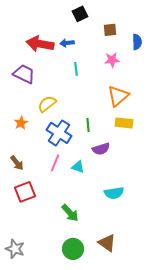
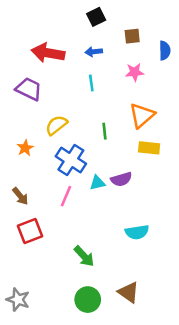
blue arrow: (67, 43) -> (94, 52), moved
green line: (88, 125) -> (105, 131), moved
cyan triangle: (78, 167) -> (97, 183), moved, turned -32

